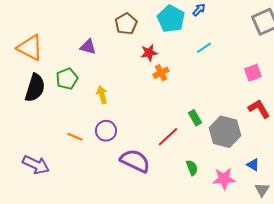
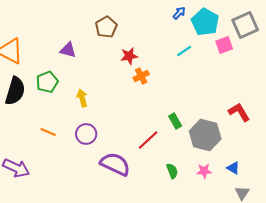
cyan pentagon: (171, 19) -> (205, 22), moved
pink square: (253, 73) -> (224, 45), moved
orange line: (75, 137) -> (48, 132), moved
pink star: (224, 179) -> (204, 171), moved, size x0.7

